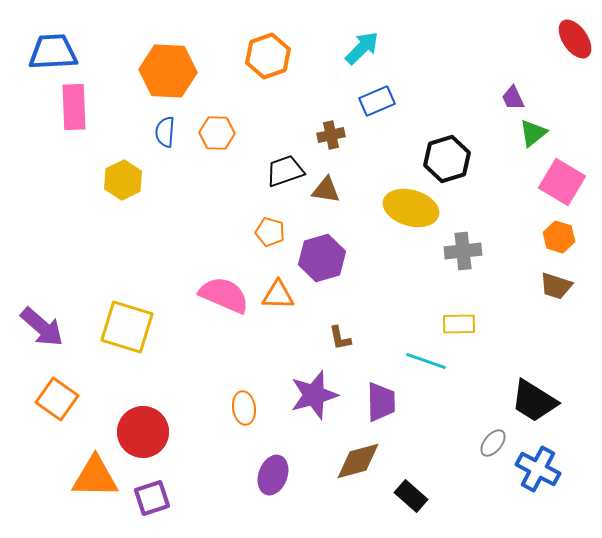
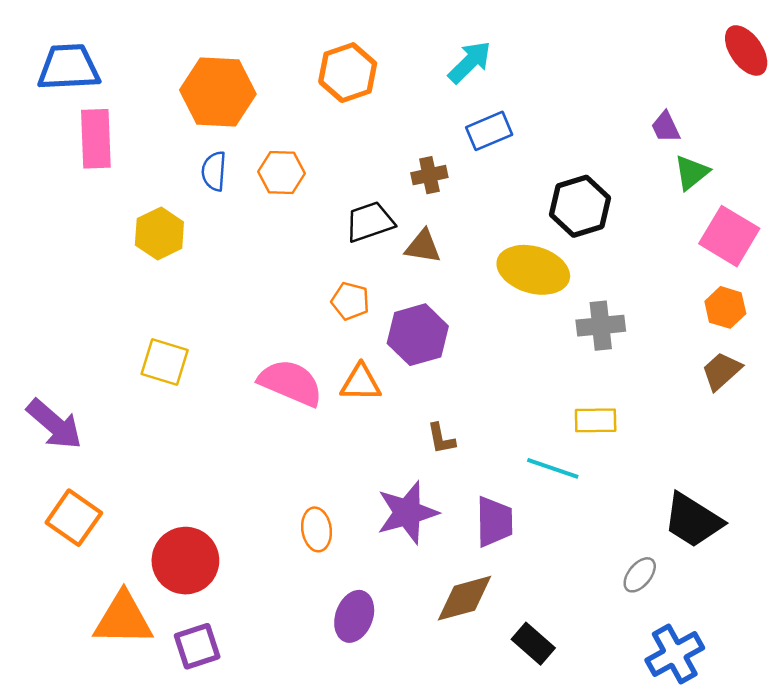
brown trapezoid: (556, 286) -> (721, 371), turned 120
yellow square: (127, 327) -> (165, 362), moved, size x0.7
blue cross: (538, 469) -> (675, 654), moved, turned 33

